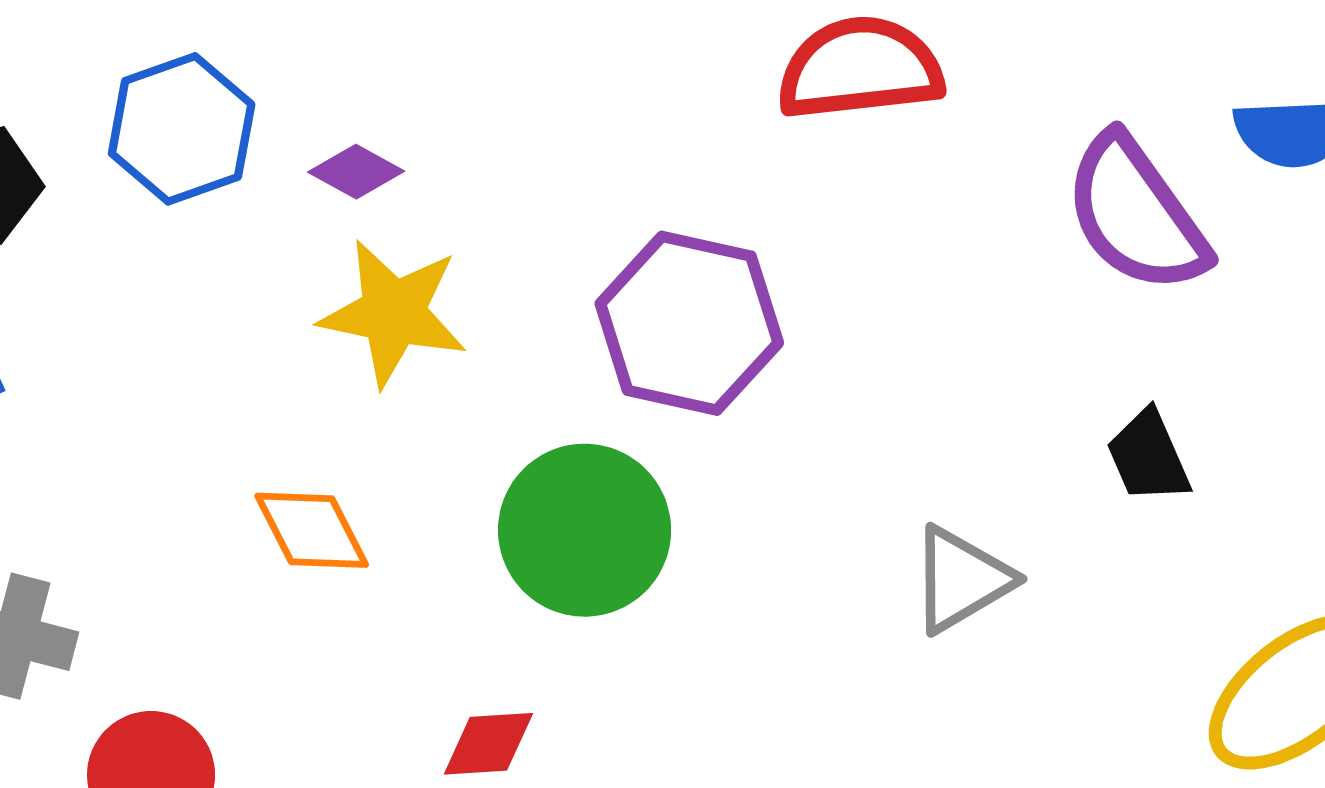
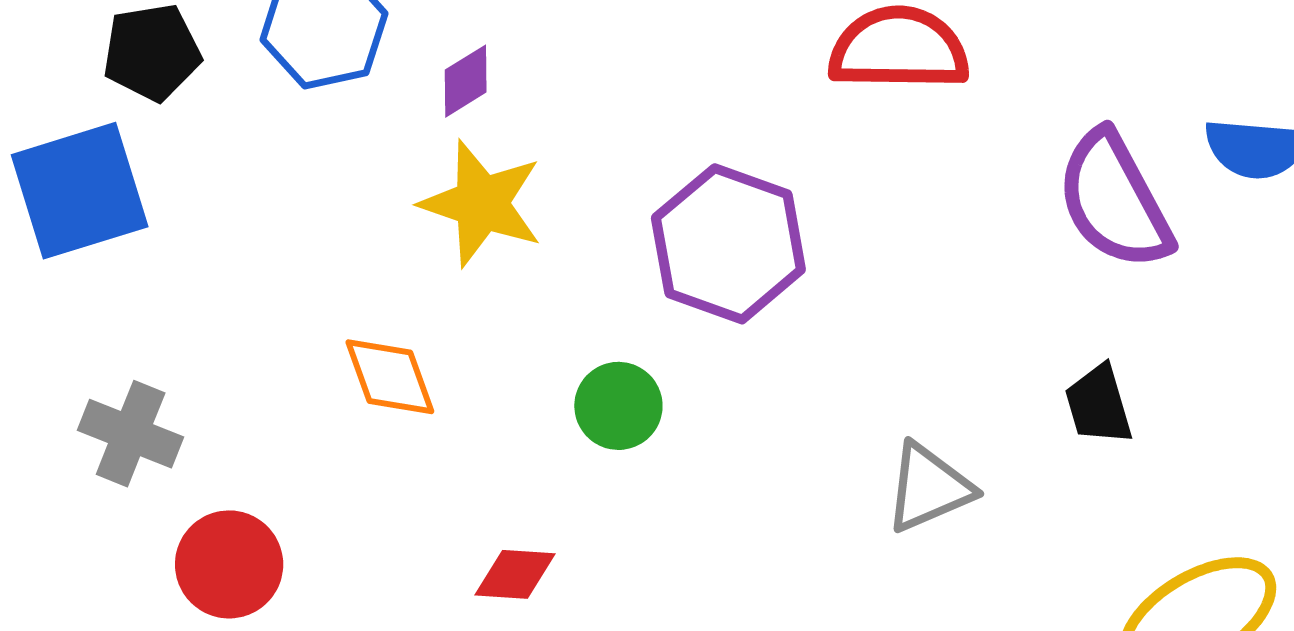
purple diamond: (356, 172) -> (466, 81), turned -68
green circle: (585, 530) -> (618, 406), size x0.6

